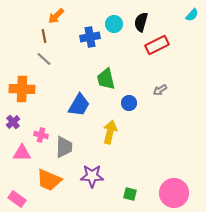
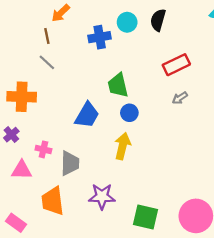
red rectangle: (157, 45) -> (176, 65), moved
blue circle: (129, 103) -> (129, 113), moved
orange trapezoid: (49, 180) -> (53, 201), turned 60
green square: (130, 194) -> (145, 217), size x1.6

